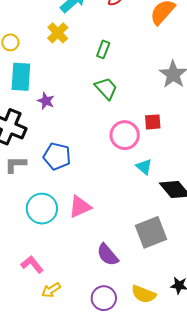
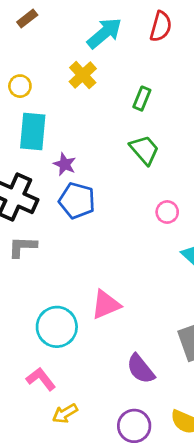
pink circle: (125, 135) -> (167, 212), size x0.6
blue pentagon: (57, 156) -> (77, 201), moved
cyan circle: (42, 209) -> (57, 327), moved

